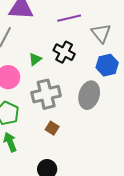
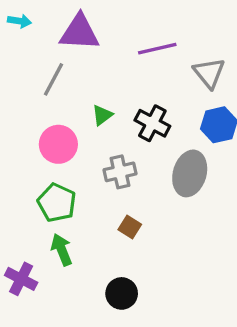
black cross: (64, 52) -> (152, 123), moved
gray cross: (46, 94) -> (120, 172), size x0.7

